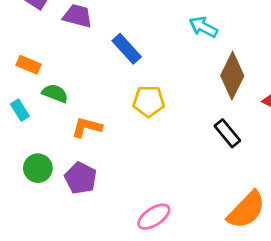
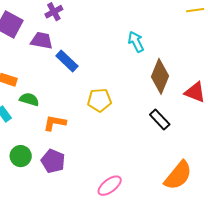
cyan arrow: (203, 27) -> (136, 42), turned 40
blue rectangle: (127, 49) -> (67, 61), moved

